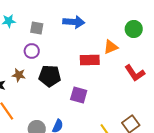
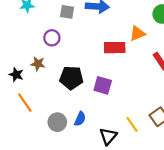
gray square: (37, 28) -> (67, 12), moved
black pentagon: (50, 76) -> (71, 78), moved

